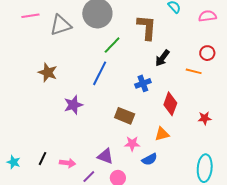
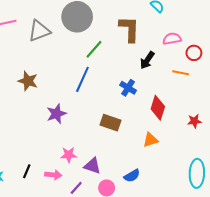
pink semicircle: (208, 16) -> (172, 39), moved
blue cross: (143, 83) -> (128, 88), turned -35
pink star: (132, 144) -> (69, 155), moved
blue semicircle: (149, 159) -> (132, 176), moved

